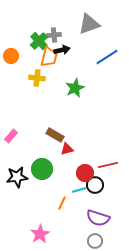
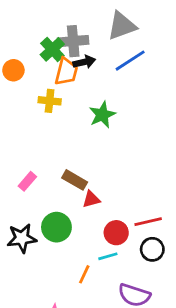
gray cross: (54, 35) -> (73, 41), size x1.5
blue line: (107, 57) -> (130, 61), moved
pink rectangle: (11, 136) -> (27, 181), moved
black circle: (95, 185) -> (152, 249), moved

